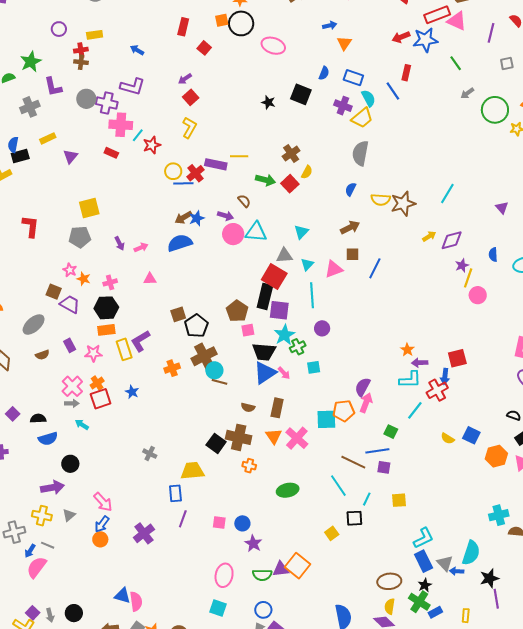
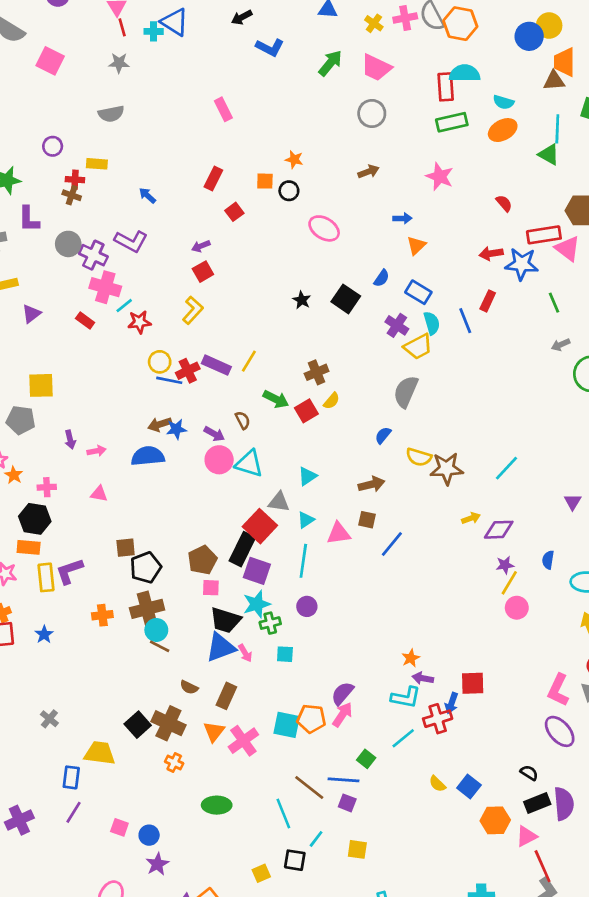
black circle: (241, 23) -> (289, 191), size x0.6
yellow line: (239, 156) -> (249, 361), turned -72

